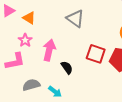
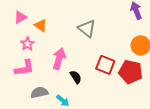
pink star: (25, 40) -> (27, 44), moved

